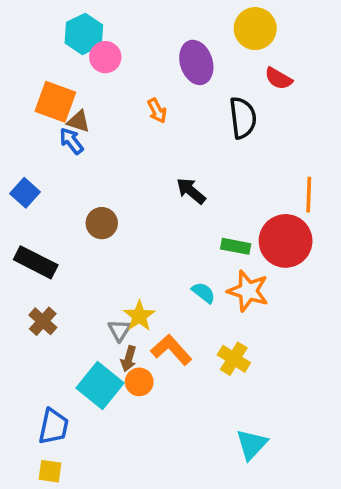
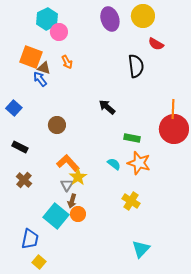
purple ellipse: (196, 62) -> (110, 19), moved
orange arrow: (157, 111) -> (67, 62), moved
red circle: (286, 241) -> (174, 129), moved
black rectangle: (36, 262) -> (20, 147), size x0.7
orange L-shape: (171, 350) -> (68, 163), moved
yellow square: (50, 471) -> (39, 262), moved, turned 32

